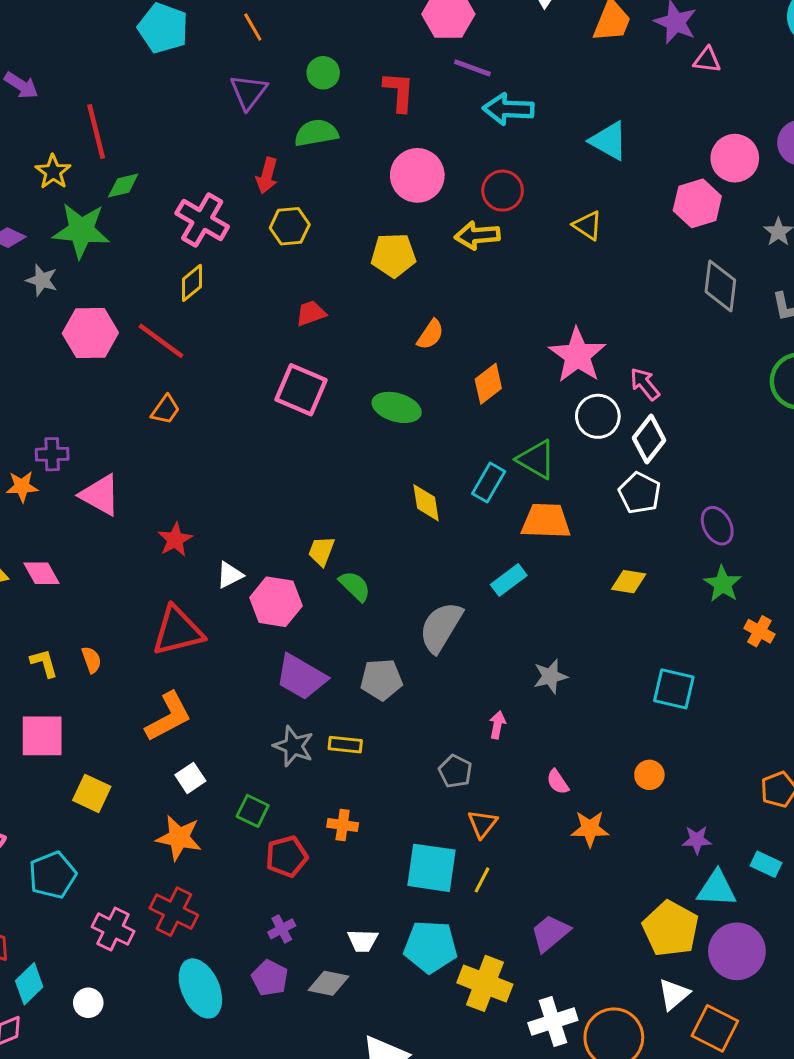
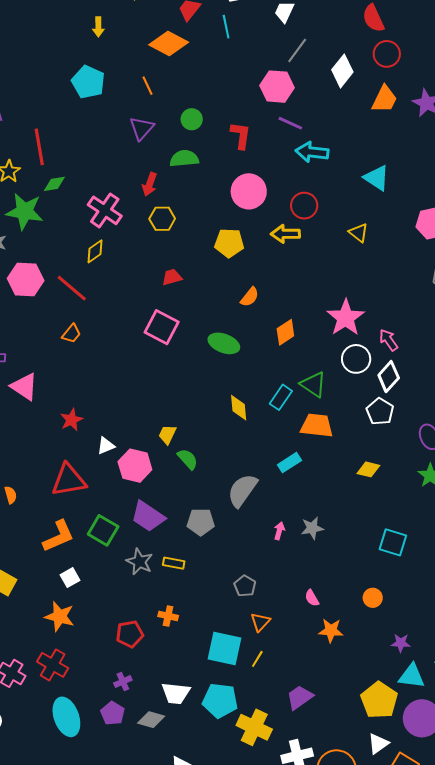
pink arrow: (497, 725) -> (279, 531), moved
green square: (253, 811) -> (103, 530), moved, size x1.4
white trapezoid: (363, 941) -> (176, 693), size x1.4

